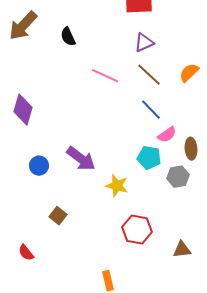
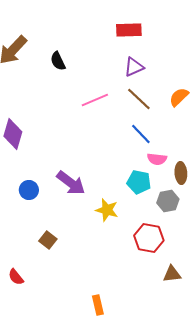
pink line: (105, 76) -> (95, 100), turned -48
pink semicircle: (167, 135) -> (157, 159), turned 42
red hexagon: (137, 230) -> (149, 238), moved

